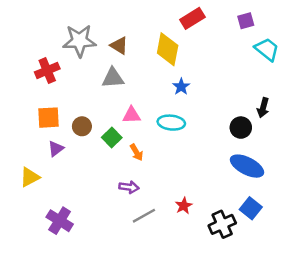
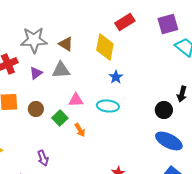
purple square: (246, 21) -> (168, 24), size x1.5
purple triangle: (56, 149) -> (36, 73), moved
purple arrow: (129, 187) -> (43, 158), moved, turned 63

